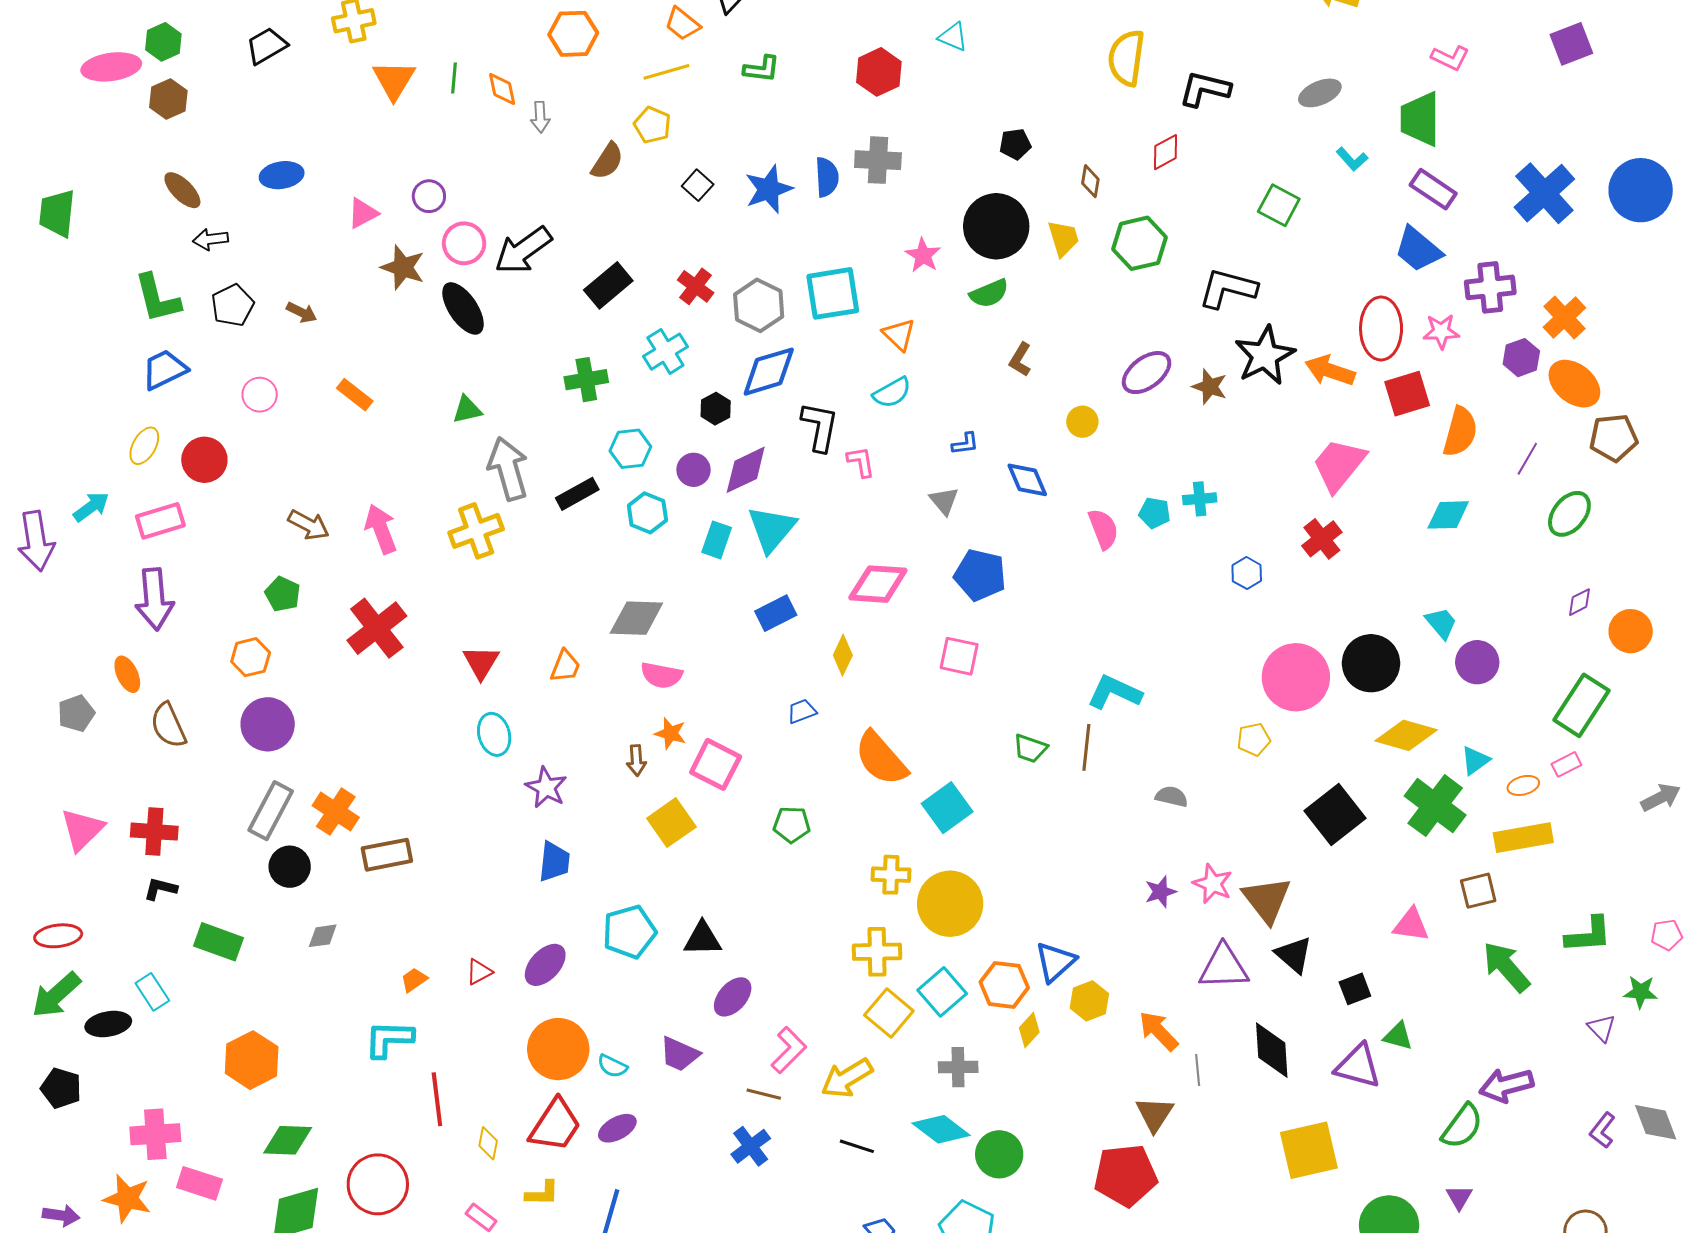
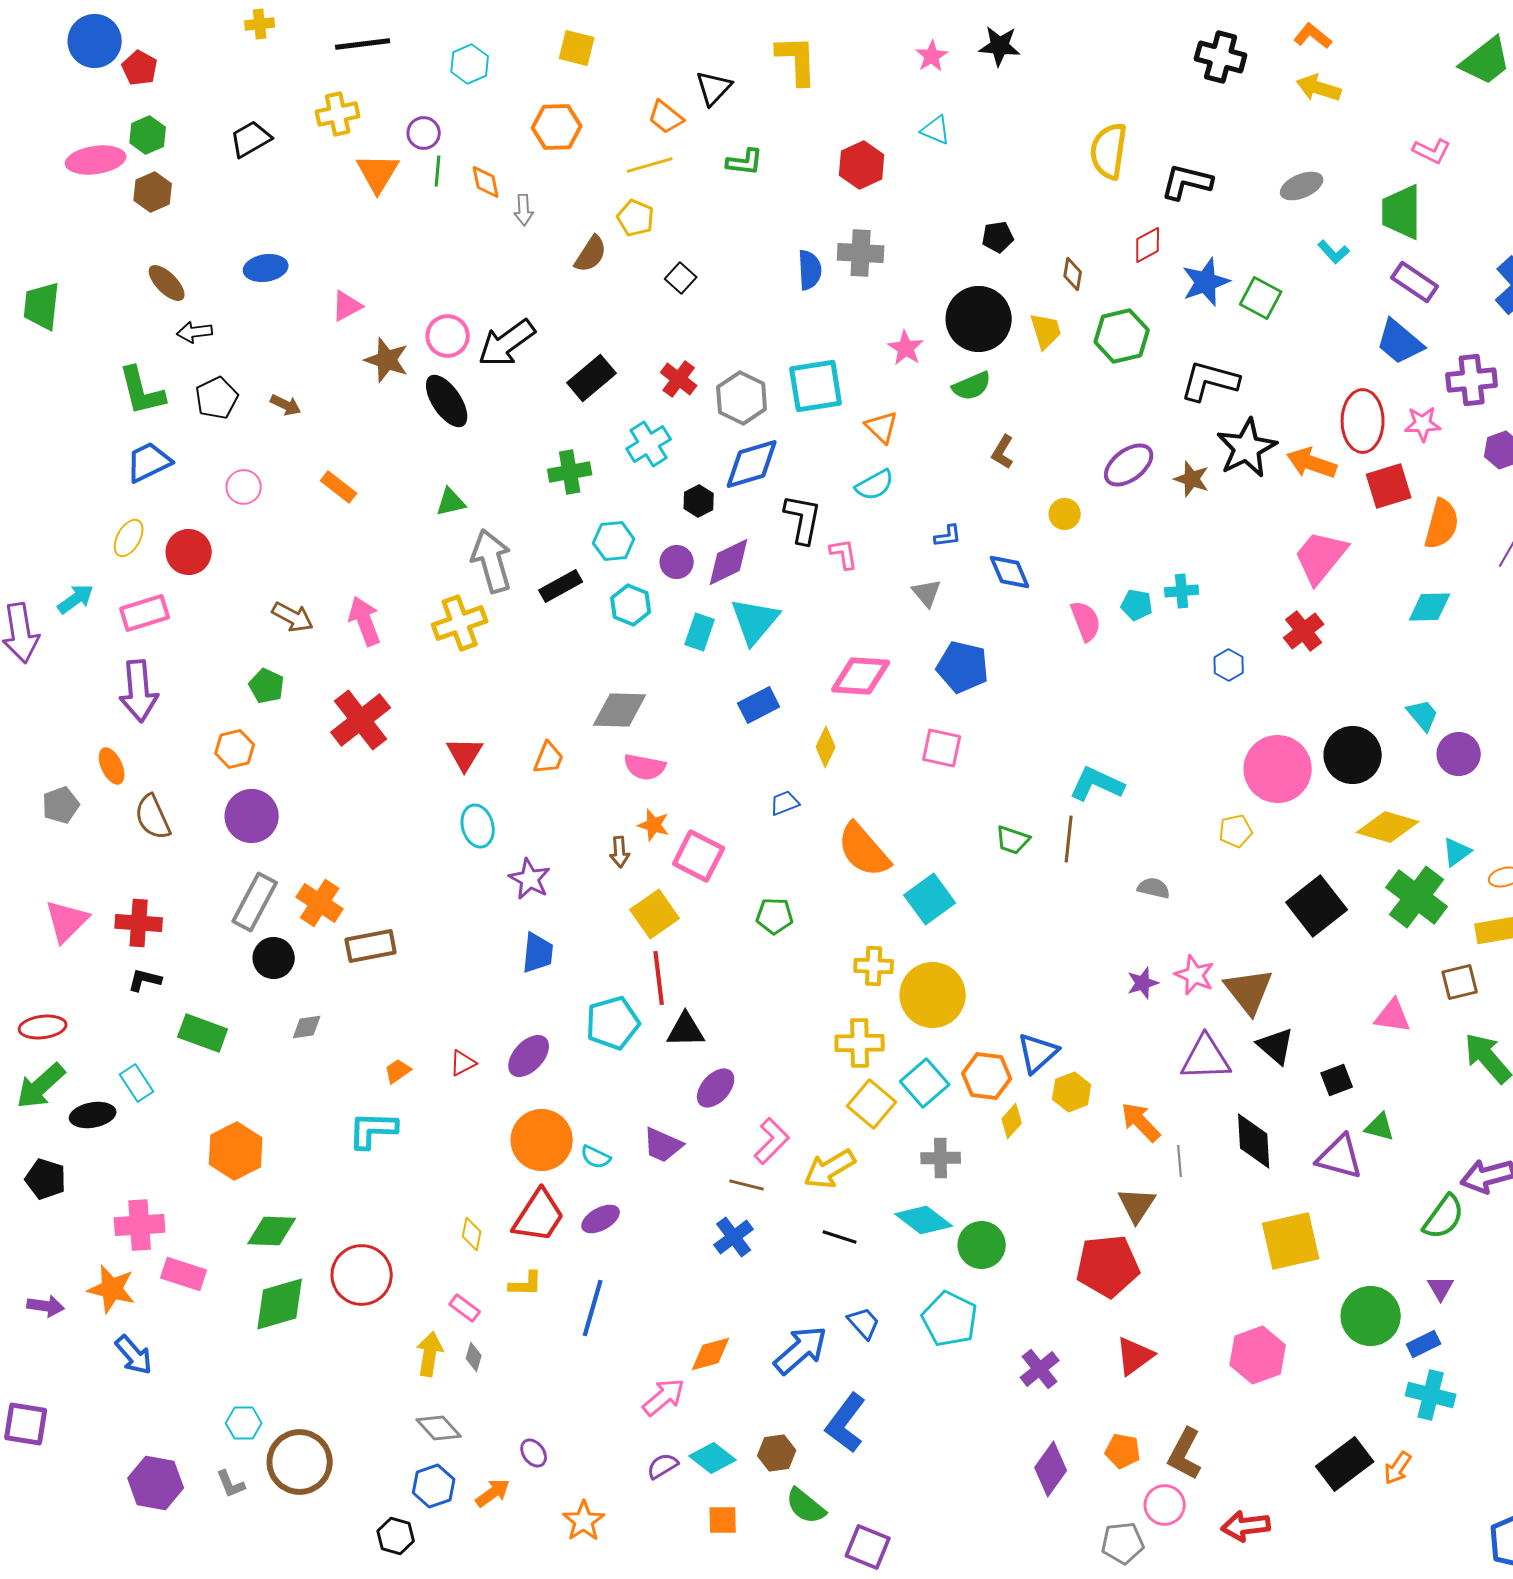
blue star: (769, 189) -> (1206, 282), moved
purple circle: (429, 196) -> (424, 133), moved
red line: (437, 1099) -> (659, 978), moved

